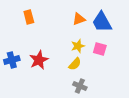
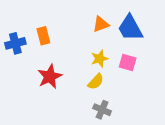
orange rectangle: (29, 17) -> (43, 36), moved
blue cross: (12, 60) -> (15, 43), moved

